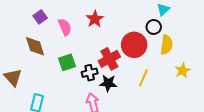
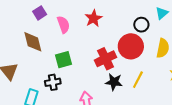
black circle: (154, 27) -> (141, 25), moved
black cross: (90, 73) -> (53, 82), moved
black star: (108, 83) -> (114, 82), moved

